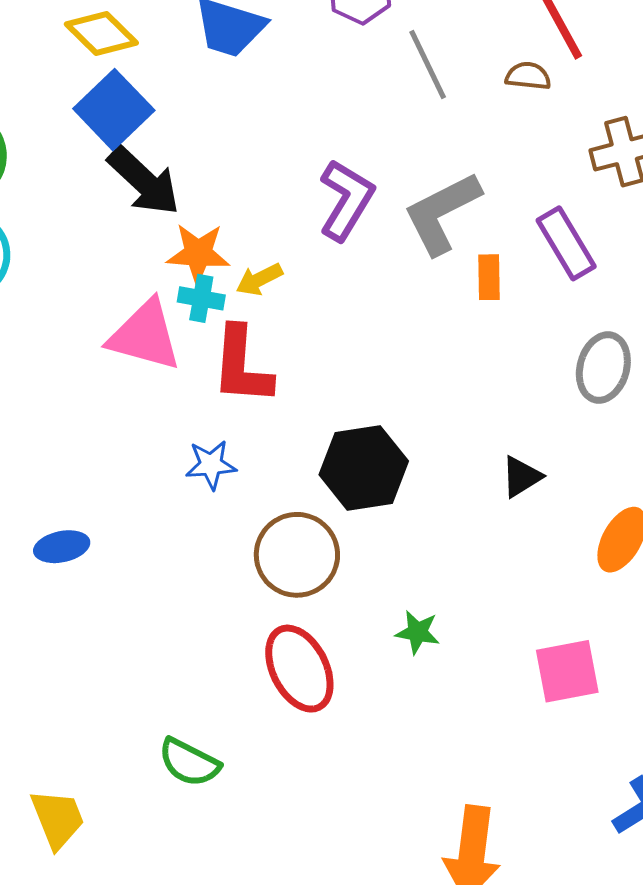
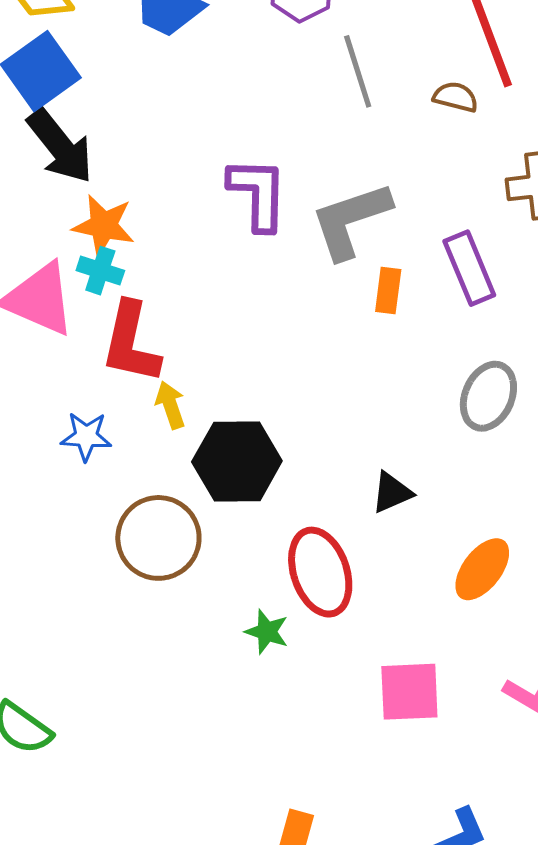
purple L-shape: (346, 200) -> (258, 194), turned -38
yellow arrow: (259, 279) -> (170, 405), moved, turned 90
red ellipse: (299, 669) -> (320, 572), moved

